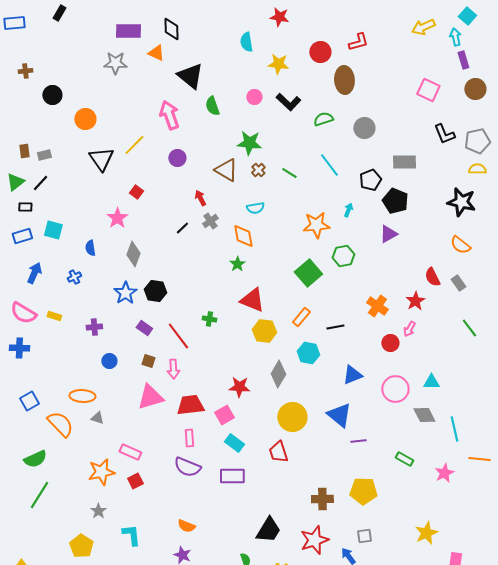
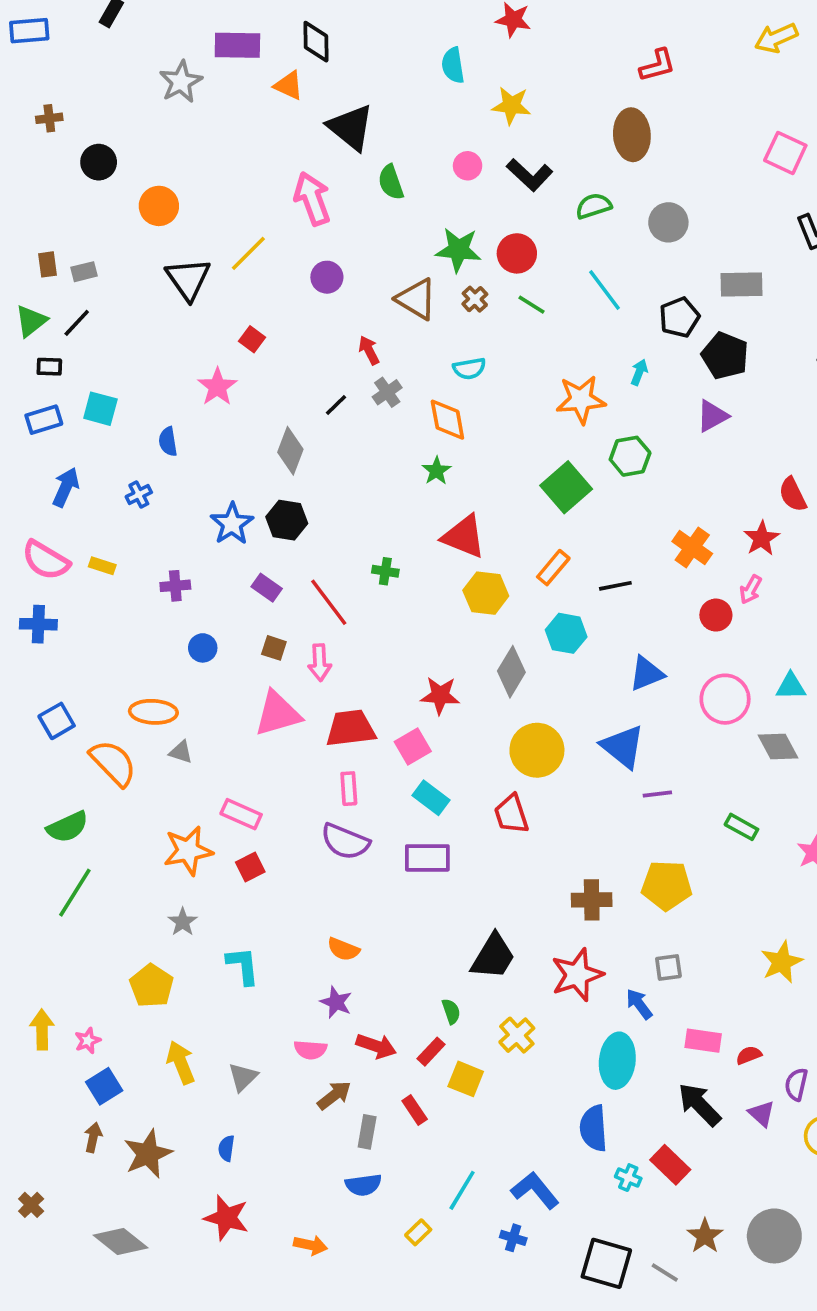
red circle: (320, 52) -> (517, 253), moved
gray star: (115, 63) -> (181, 82), moved, turned -30
gray diamond: (133, 254) -> (290, 451), moved

